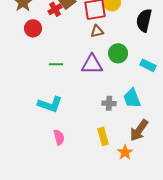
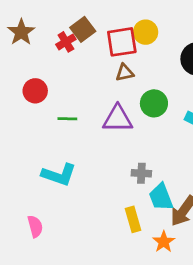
red circle: (33, 28) -> (35, 91), moved
cyan trapezoid: (132, 98) -> (161, 197), moved
pink semicircle: (59, 137) -> (35, 226), moved

